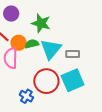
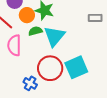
orange circle: (19, 43) -> (27, 15), moved
gray rectangle: (73, 54) -> (95, 18), moved

